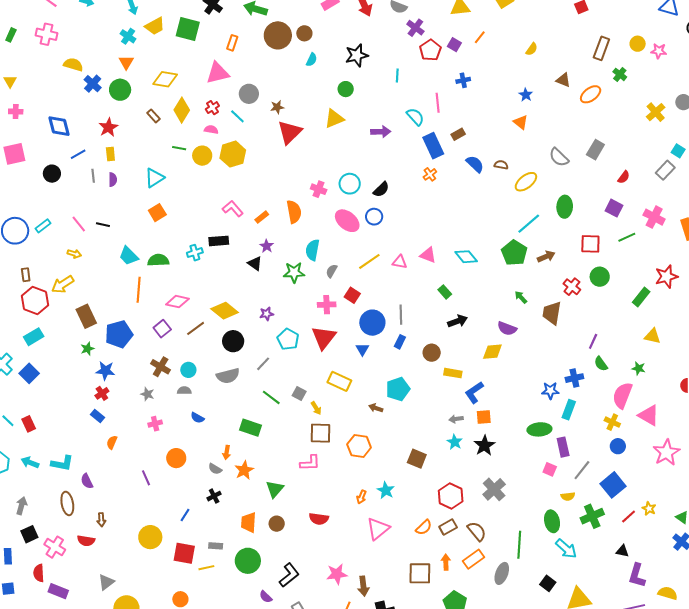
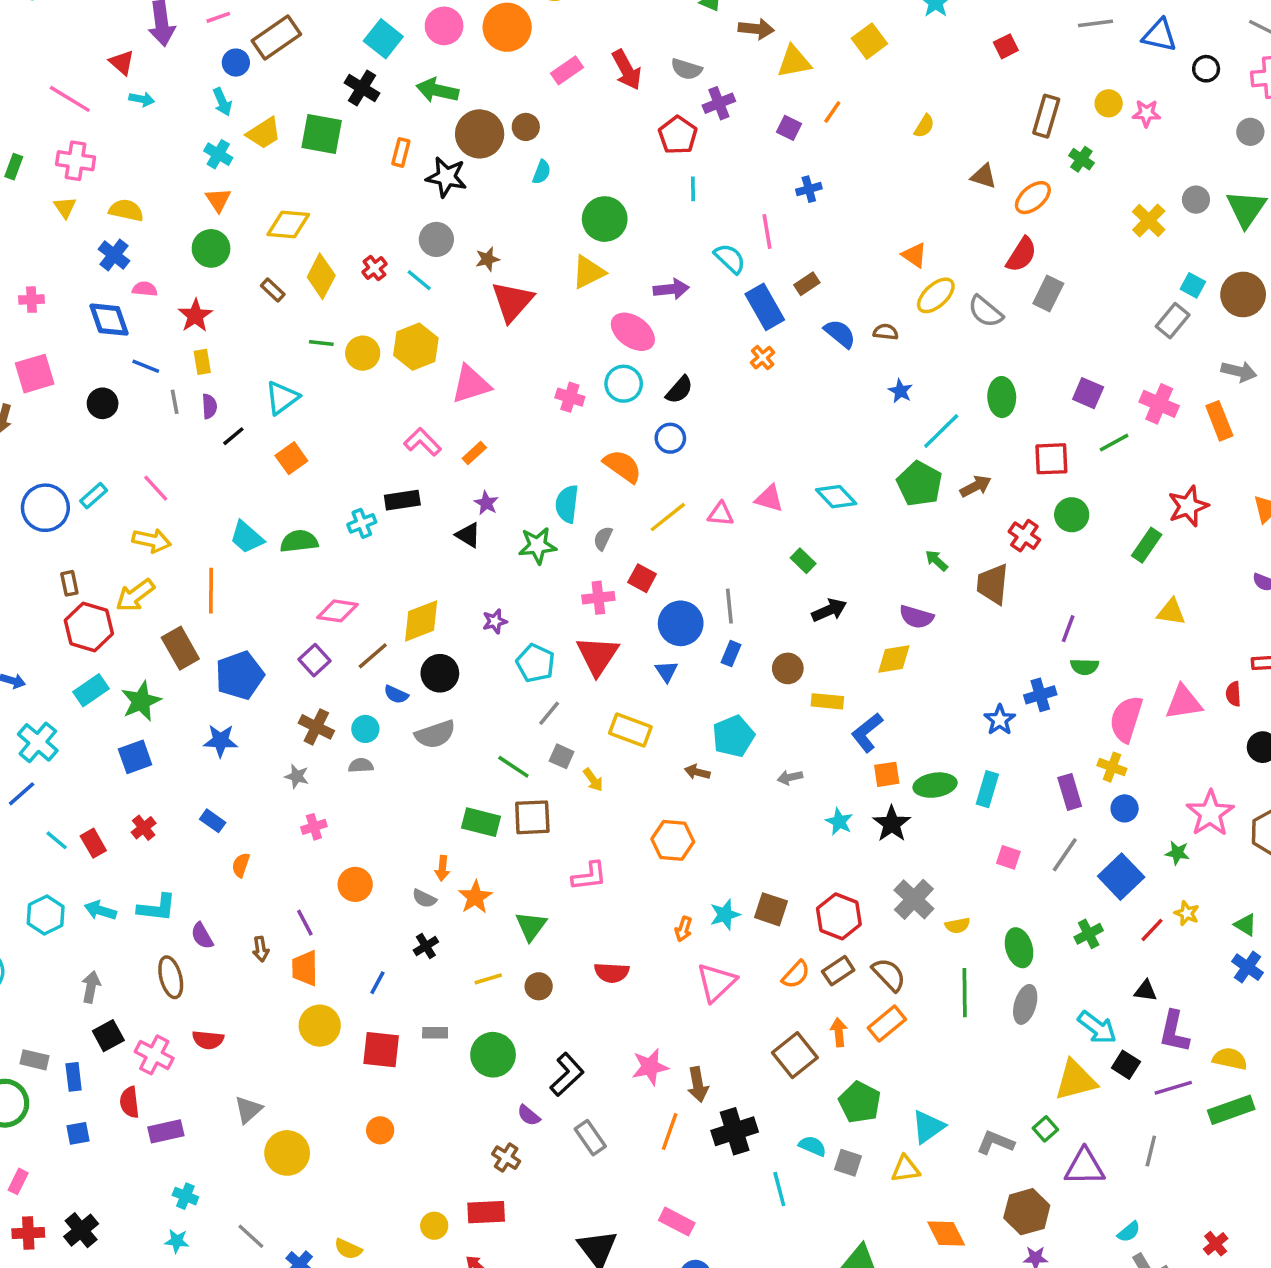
purple cross: (415, 28) -> (719, 103), turned 36
red pentagon: (430, 50) -> (678, 135), moved
black star: (357, 55) -> (446, 177), moved, turned 30
pink triangle: (218, 73) -> (471, 384), moved
yellow triangle: (10, 81) -> (65, 207), moved
blue cross: (93, 84) -> (114, 255), moved
green circle: (346, 89) -> (605, 219), size x1.6
blue star: (526, 95) -> (900, 391), moved
pink semicircle: (211, 130) -> (145, 289), moved
blue line: (78, 154) -> (146, 366), turned 56
red semicircle: (624, 177) -> (1021, 255), moved, size x1.5
yellow ellipse: (526, 182) -> (936, 295), moved
orange semicircle: (294, 212) -> (623, 466), moved, turned -40
pink ellipse: (347, 221) -> (633, 332), moved
black line: (103, 225) -> (233, 436), moved, turned -48
yellow arrow: (74, 254) -> (152, 540), size x1.5
orange line: (139, 290) -> (211, 591), moved
yellow diamond: (225, 311) -> (421, 621), turned -56
green star: (87, 349) -> (141, 701), moved, size x1.6
gray line: (263, 364) -> (549, 713), moved
green semicircle: (601, 364) -> (1085, 667), turned -49
green star: (639, 368) -> (1177, 853), moved
blue square: (29, 373) -> (135, 757), moved, turned 30
blue star: (550, 391) -> (1000, 720), turned -30
red cross: (102, 393) -> (144, 828), moved
cyan rectangle: (569, 410) -> (987, 789), moved
pink triangle: (649, 415) -> (1184, 702), moved, turned -35
blue semicircle: (197, 418) -> (396, 694), moved
gray arrow: (456, 419) -> (790, 777), moved
green ellipse: (539, 429) -> (935, 785), moved
brown square: (321, 433) -> (532, 817), moved
purple rectangle: (563, 447) -> (1070, 792), moved
brown square: (417, 459) -> (771, 909), moved
cyan star: (386, 490) -> (725, 915), turned 30
yellow semicircle: (568, 496) -> (958, 925), moved
green cross: (592, 516) -> (1089, 934), size x0.7
brown arrow: (101, 520) -> (261, 949), moved
orange trapezoid: (249, 522) -> (305, 968), moved
cyan arrow: (566, 549) -> (1097, 1027), moved
yellow line: (206, 568) -> (488, 979), moved
brown square: (420, 573) -> (795, 1055), turned -35
gray ellipse: (502, 573) -> (1025, 1004), moved
black square: (548, 583) -> (1126, 1065), moved
purple rectangle: (58, 591) -> (166, 1131), turned -30

